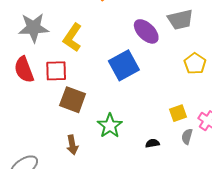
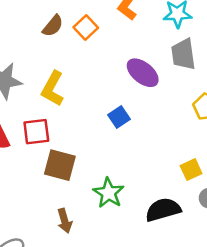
gray trapezoid: (180, 20) -> (183, 54), turned 100
blue square: (124, 65) -> (119, 117), size x0.6
black semicircle: (152, 143) -> (163, 210), size x2.0

